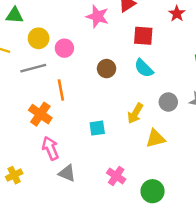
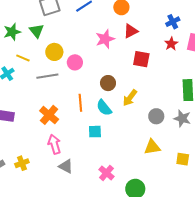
green triangle: (15, 15) -> (37, 31), turned 42
pink star: (97, 16) -> (105, 39), turned 30
cyan semicircle: (144, 68) -> (104, 108), moved
orange line: (61, 90) -> (80, 103), moved
yellow arrow: (135, 113) -> (130, 98), moved
yellow triangle: (155, 139) -> (152, 147), moved

